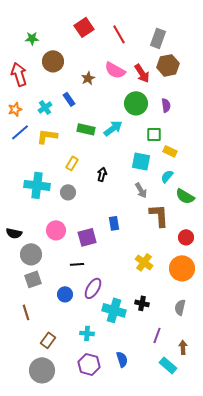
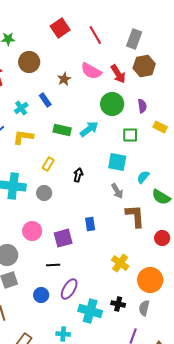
yellow rectangle: (170, 151) -> (160, 127), moved
orange circle: (182, 268) -> (150, 280), moved
gray semicircle: (180, 307) -> (144, 308), moved

